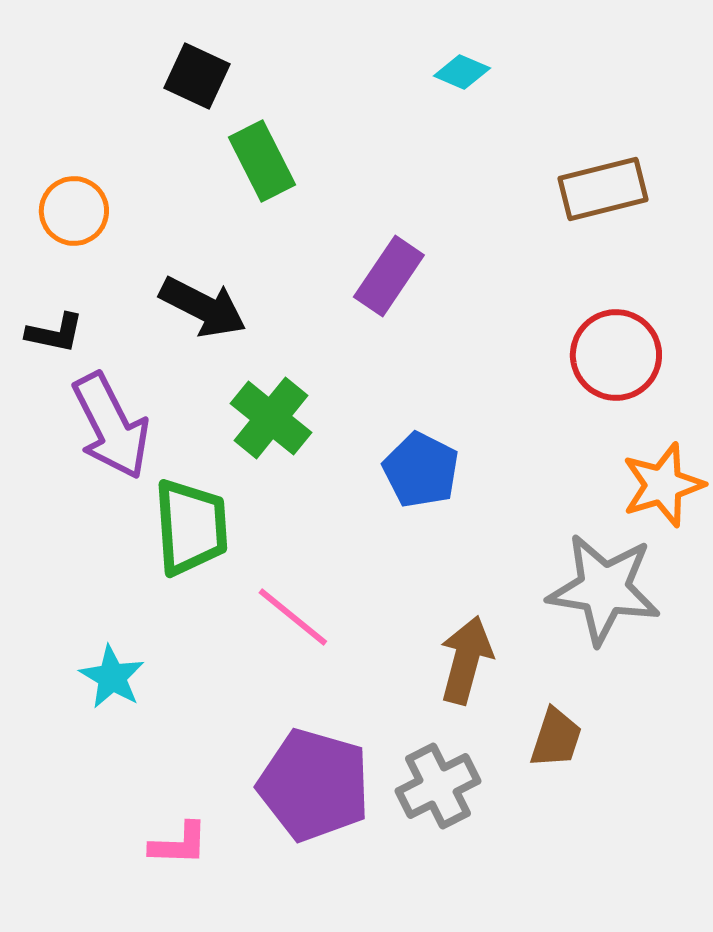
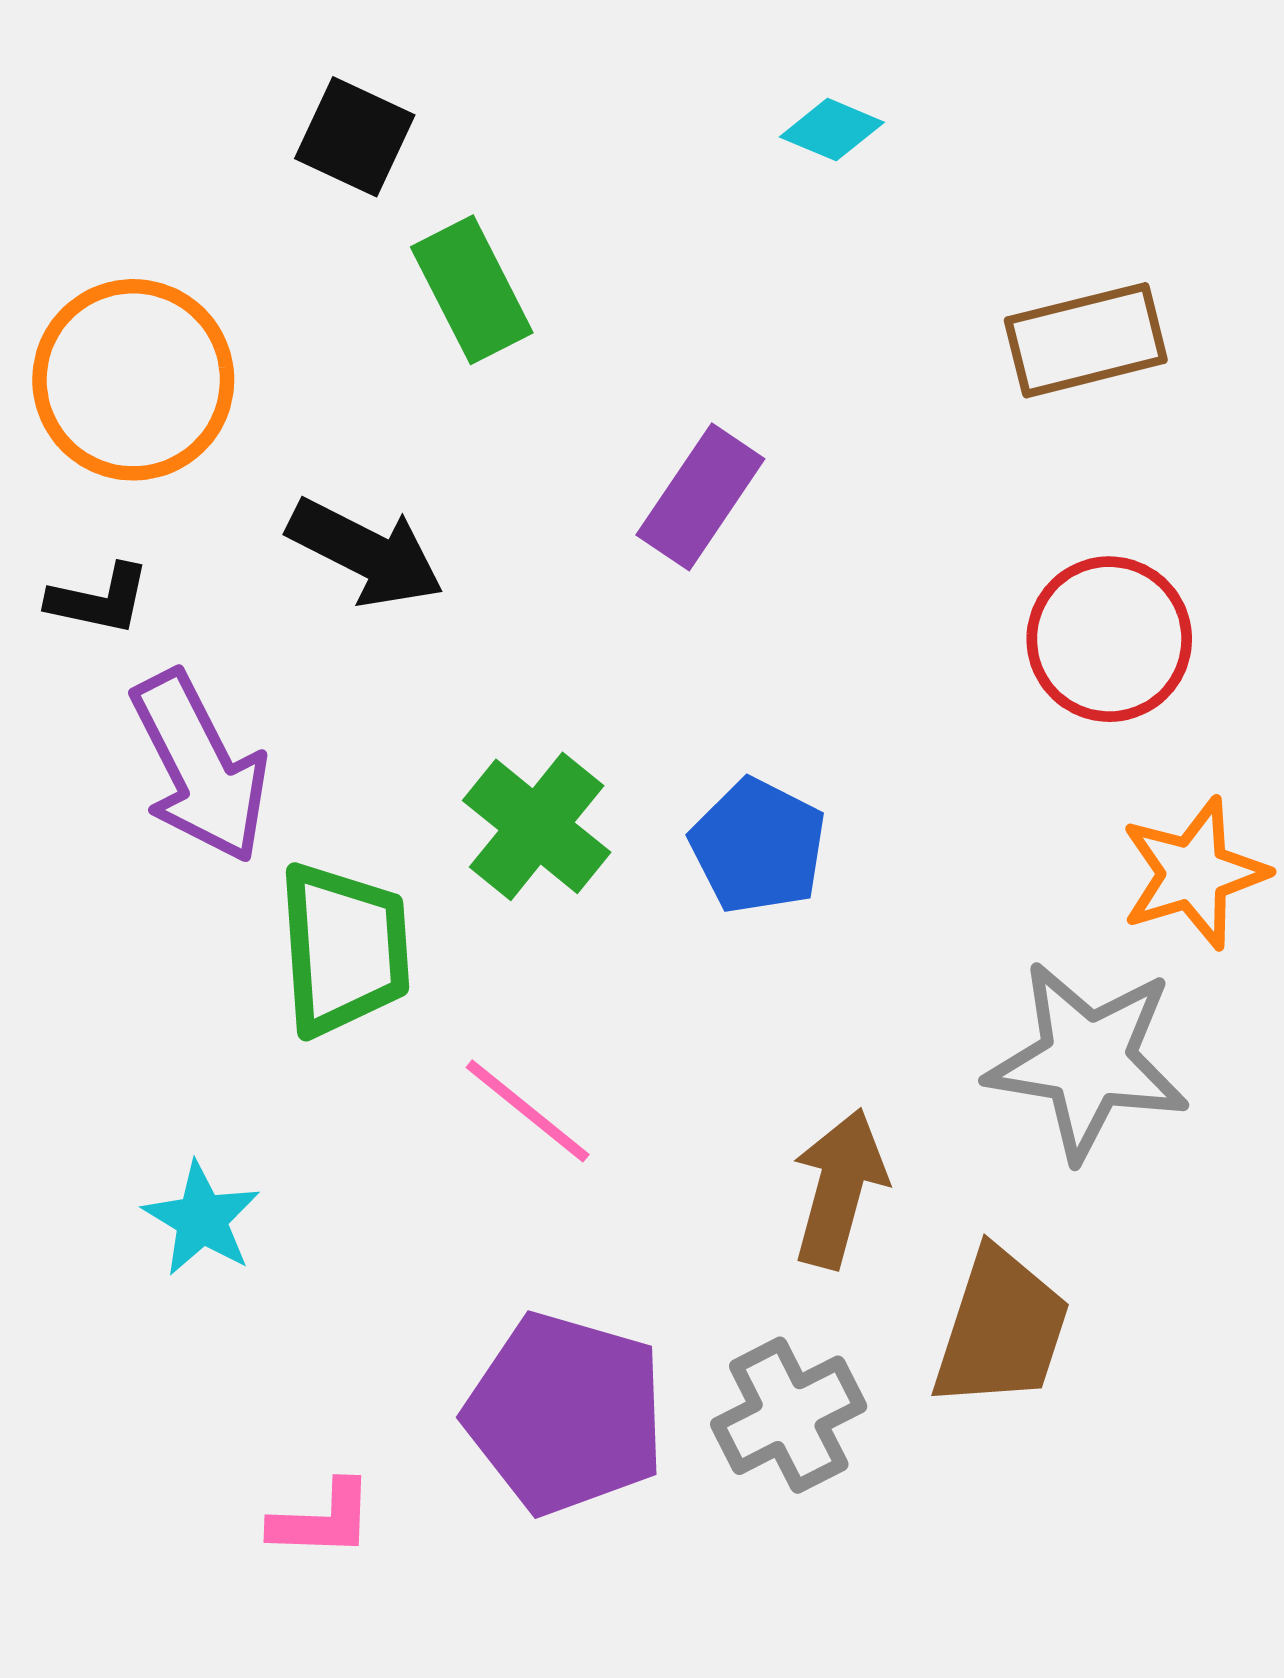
orange circle: (74, 211) -> (133, 380), size x1.6
green cross: (271, 418) -> (537, 826), moved
brown trapezoid: (556, 738) -> (1001, 1329), size x1.5

